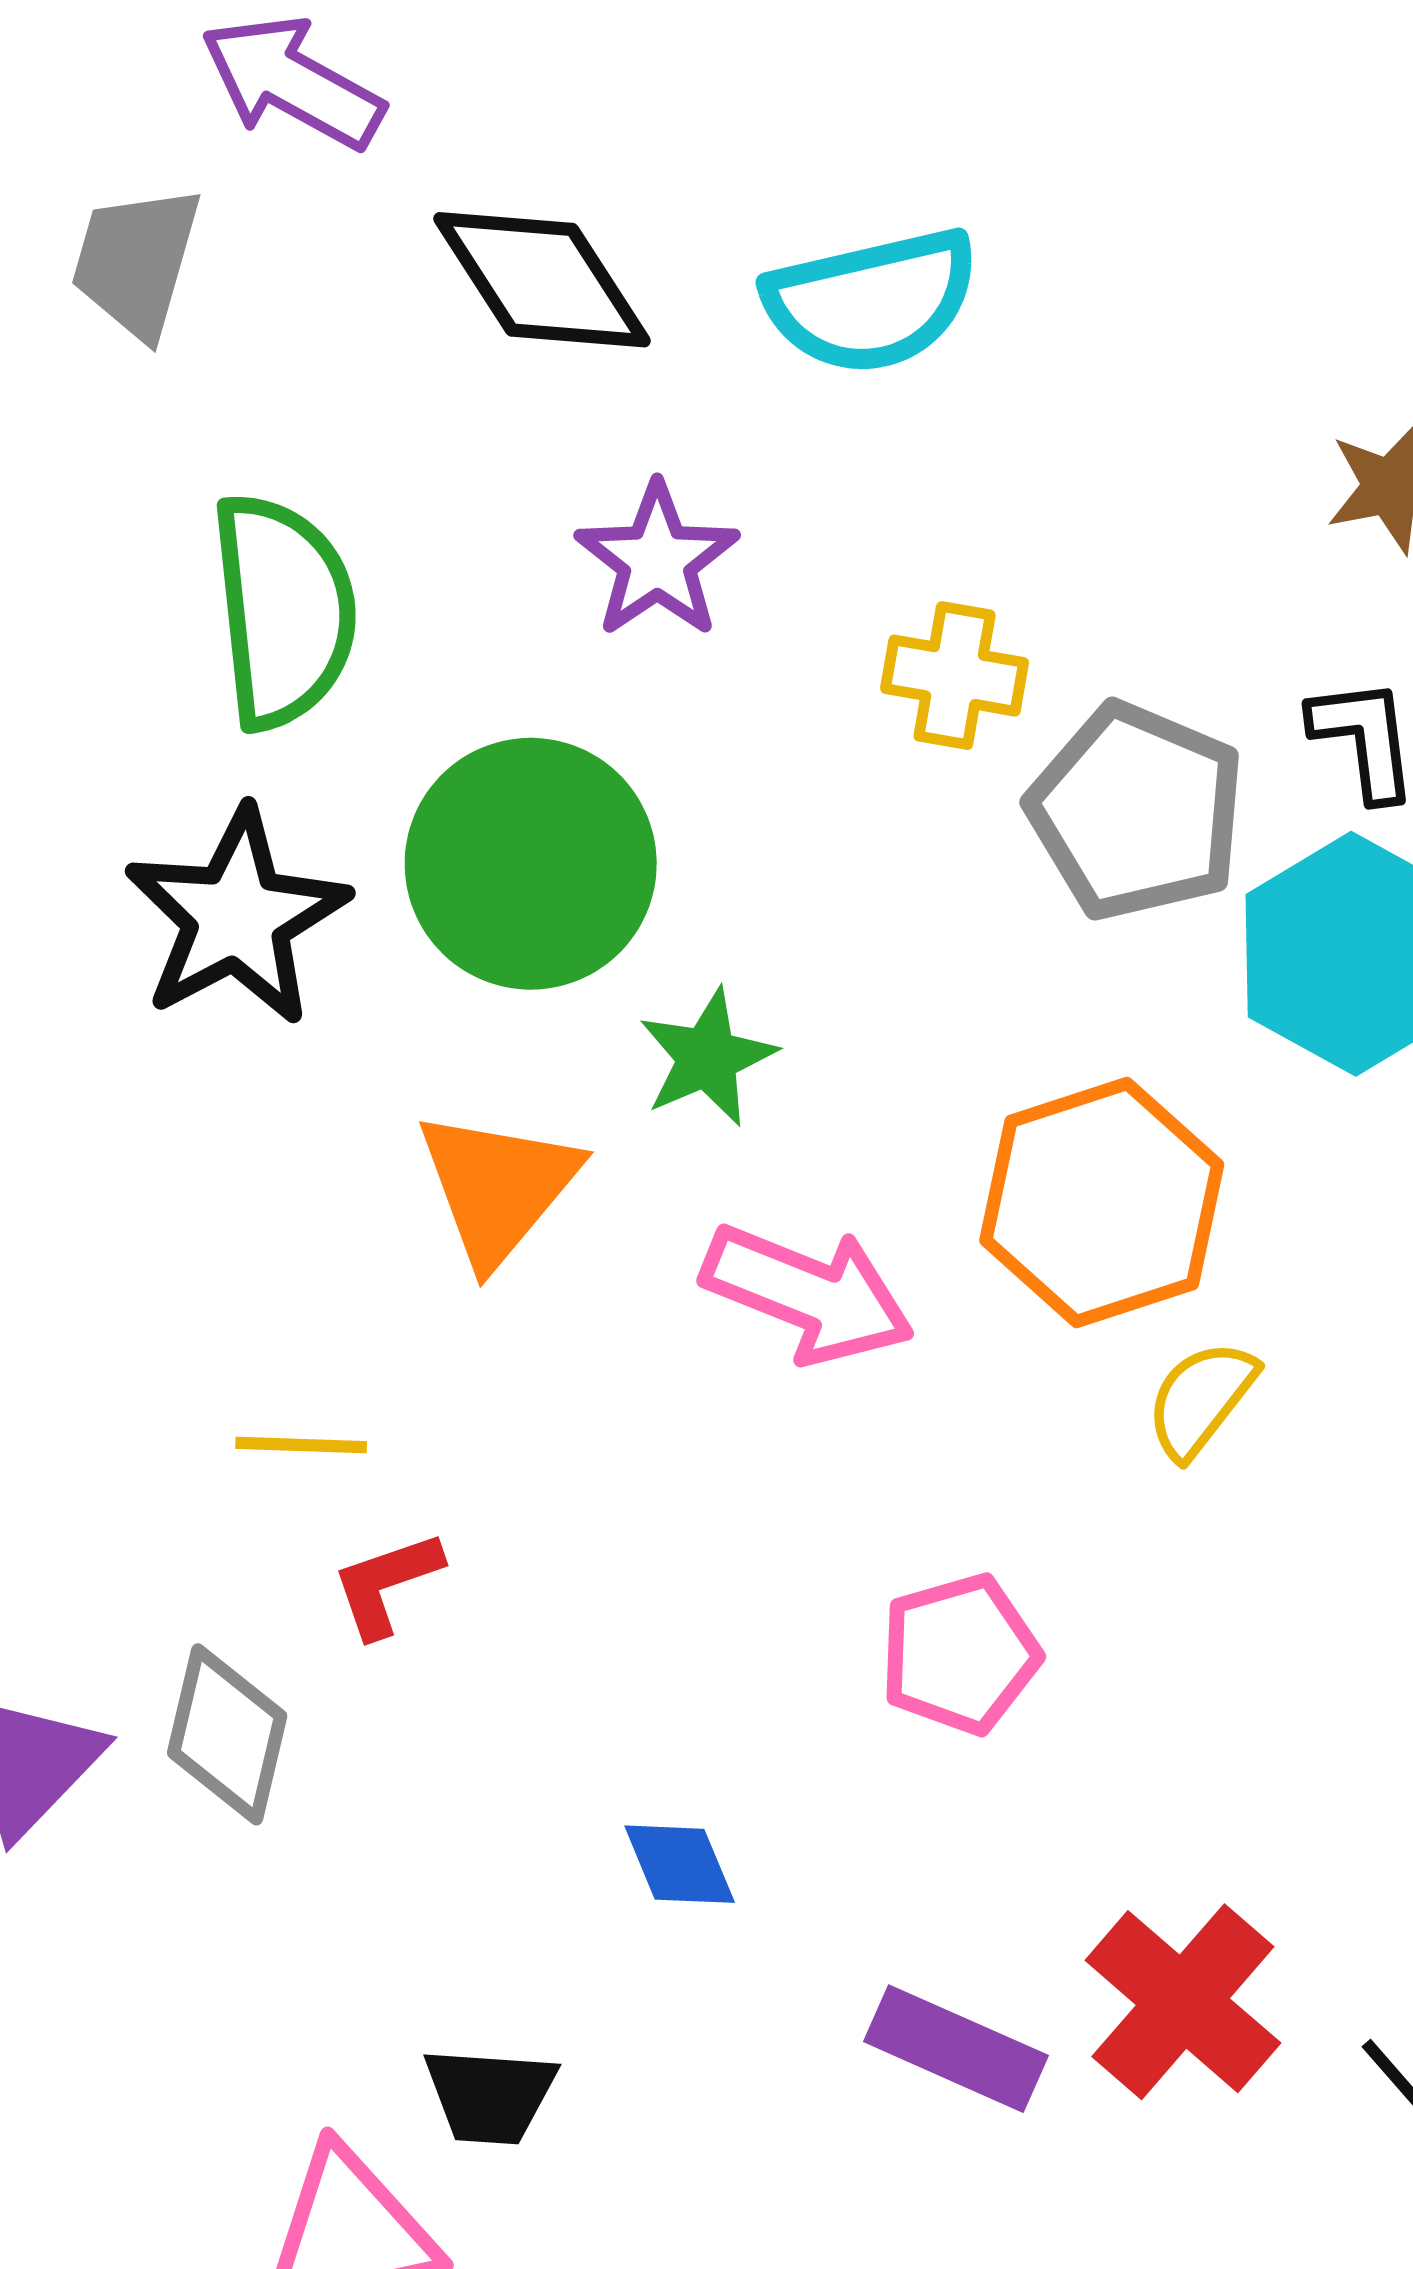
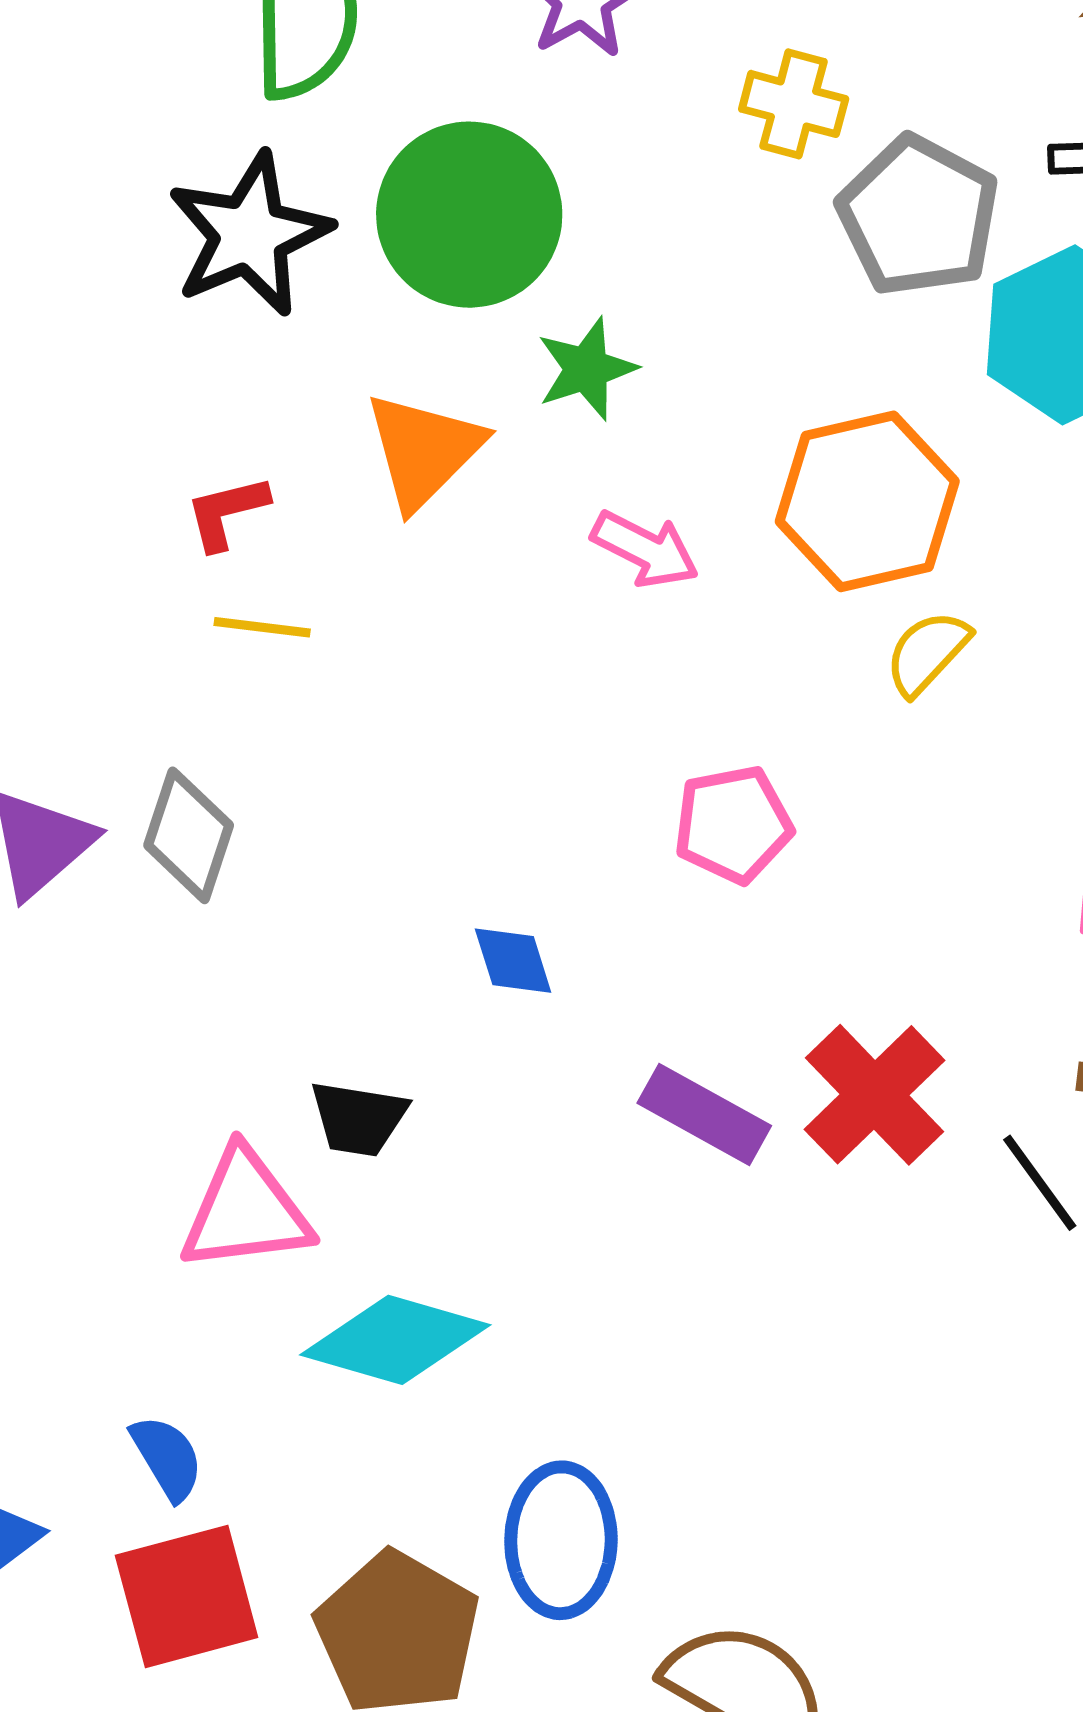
pink arrow: (808, 1294) -> (645, 549), size x0.7
red L-shape: (387, 1584) -> (227, 512), moved

